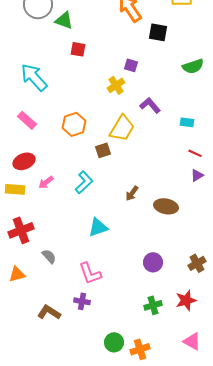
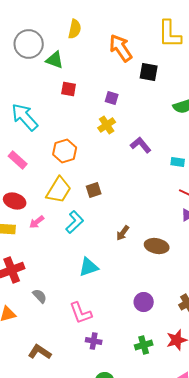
purple square: (131, 65) -> (112, 98), moved
orange hexagon: (74, 124) -> (65, 151), moved
yellow trapezoid: (122, 128) -> (59, 190), moved
red ellipse: (24, 161) -> (15, 201), turned 40
purple cross: (82, 301) -> (94, 341), moved

